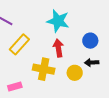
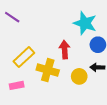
cyan star: (58, 21) -> (85, 23), moved
yellow rectangle: (19, 44) -> (24, 57), moved

